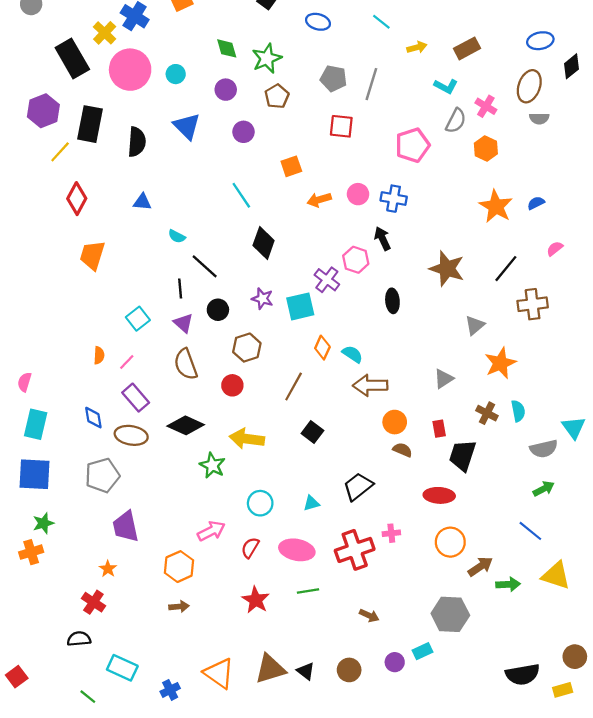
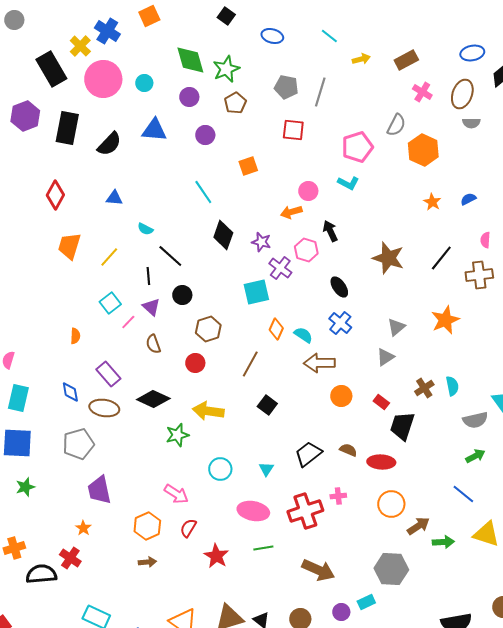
green diamond: (227, 48) -> (190, 60), size x1.5
cyan L-shape: (446, 86) -> (348, 183), moved
pink cross: (486, 106) -> (422, 92), moved
blue triangle: (187, 126) -> (154, 130), turned -40
black semicircle: (137, 142) -> (109, 144), turned 40
orange hexagon: (486, 149) -> (423, 150), size x1.4
yellow line: (60, 152) -> (109, 257), moved
blue cross: (394, 199) -> (340, 323), moved, turned 30
orange arrow: (319, 200) -> (291, 212), moved
orange star: (496, 206) -> (432, 202), size x0.6
pink semicircle: (555, 249) -> (485, 240), turned -49
purple star: (262, 299) -> (261, 242), moved
black ellipse: (392, 301) -> (339, 287), turned -30
brown cross: (533, 304) -> (479, 275), moved
gray triangle: (475, 325) -> (396, 327), moved
pink line: (127, 362) -> (128, 322), moved
orange star: (500, 363) -> (445, 320), moved
brown semicircle: (186, 364) -> (153, 344), size x0.7
brown cross: (487, 413) -> (424, 388), turned 30
red rectangle: (439, 429) -> (381, 402), turned -42
brown semicircle: (402, 450) -> (348, 450), moved
green star: (212, 465) -> (177, 435), turned 30
cyan triangle: (311, 503) -> (266, 469), turned -42
pink arrow: (211, 531) -> (176, 494), turned 60
red semicircle: (250, 548) -> (188, 528), moved
orange cross: (31, 552) -> (14, 548), moved
brown arrow: (369, 615) -> (318, 570), size x1.8
black semicircle: (79, 639) -> (41, 574), moved, size x1.4

